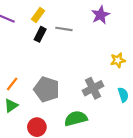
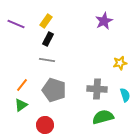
gray line: (64, 29) -> (47, 60), moved
gray cross: (93, 88) -> (97, 89), turned 30
green semicircle: (76, 118) -> (103, 117), moved

